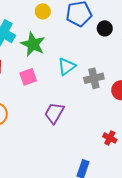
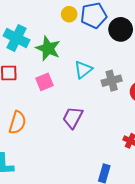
yellow circle: (43, 11) -> (69, 14), moved
black circle: (105, 28) -> (121, 29), size x1.5

